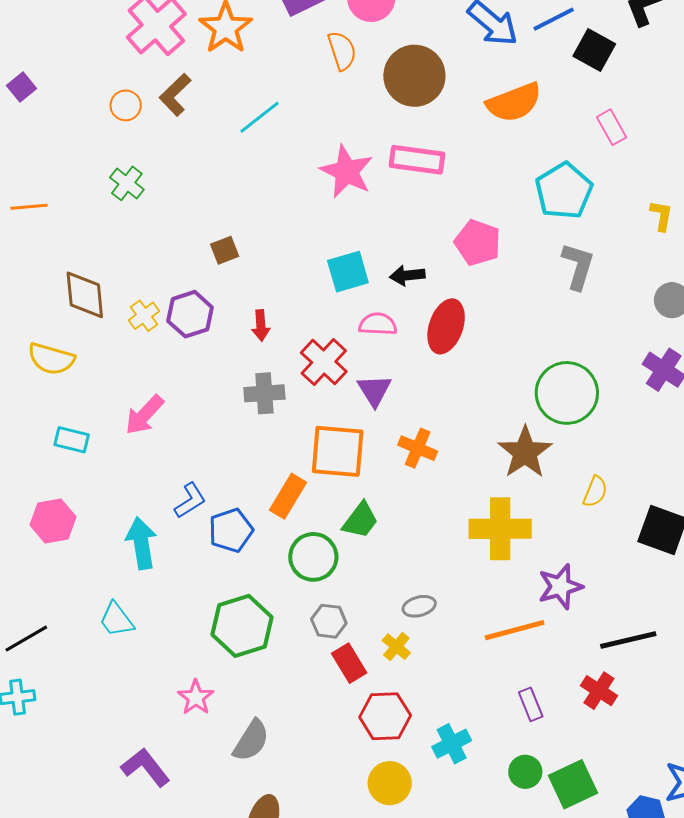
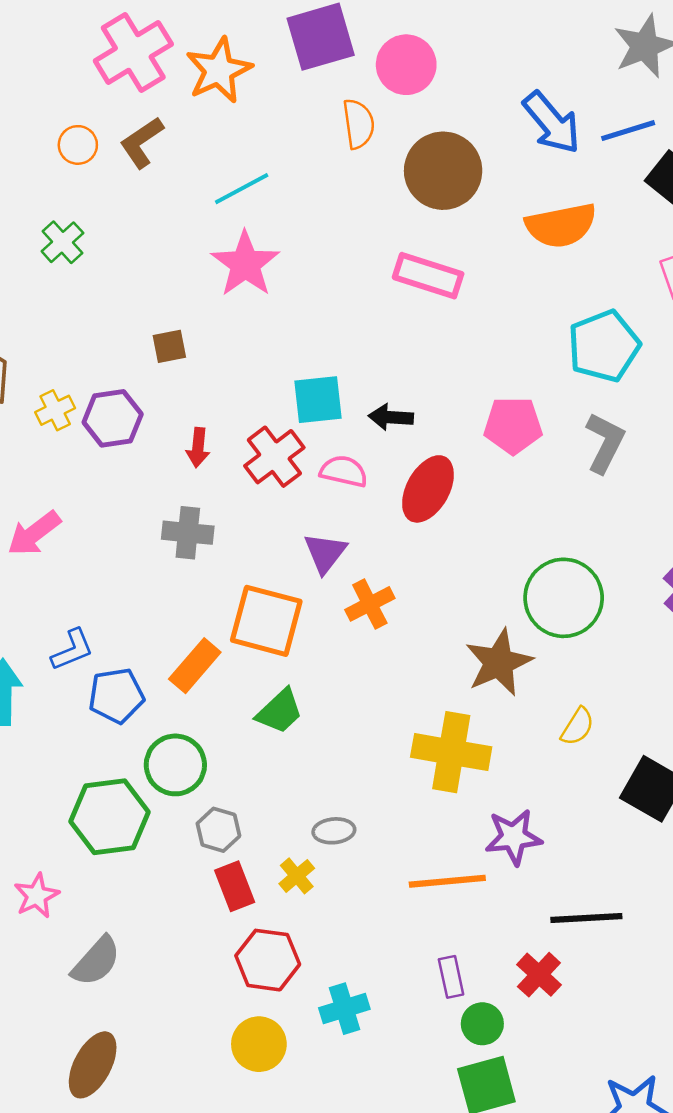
pink star: (347, 172) -> (245, 264), moved
pink pentagon: (478, 243) -> (513, 425), moved, turned -30
red cross: (324, 362) -> (274, 457), moved
orange cross: (418, 448) -> (370, 604), moved, turned 30
green circle: (313, 557) -> (175, 765), moved
green circle: (525, 772) -> (482, 1024), moved

